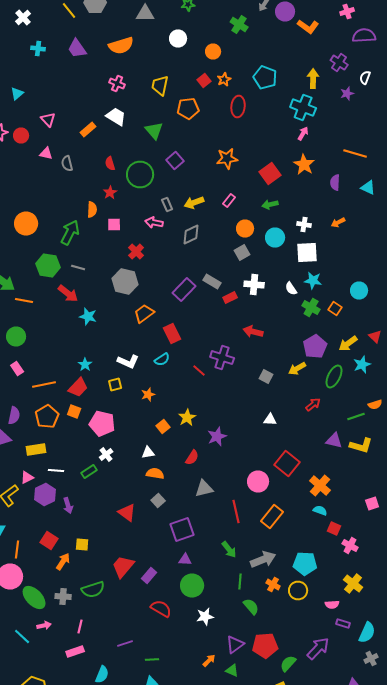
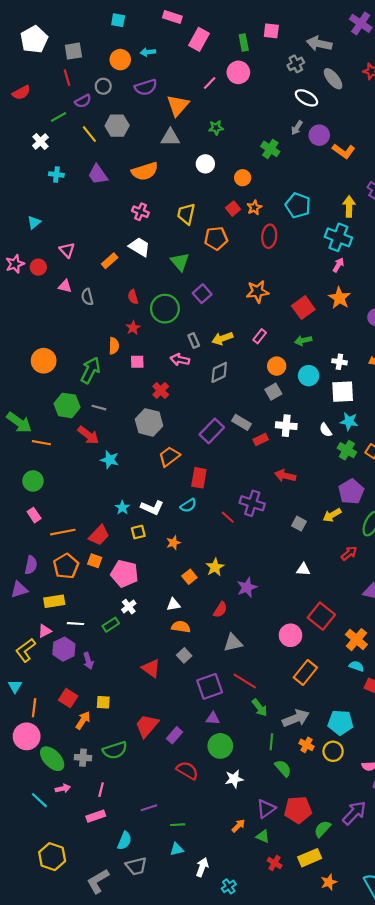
red rectangle: (172, 334) -> (199, 478), turned 36
cyan star: (85, 364) -> (122, 508), moved
red line: (236, 512) -> (245, 681), moved, turned -45

